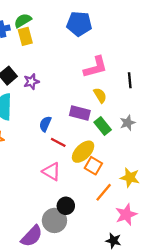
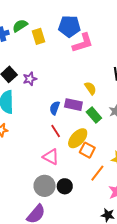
yellow rectangle: (25, 36) -> (38, 36), moved
pink L-shape: (95, 67) -> (83, 43), moved
blue semicircle: (45, 124) -> (55, 108), moved
red line: (58, 142) -> (56, 131), turned 32
gray circle: (54, 220) -> (45, 186), moved

